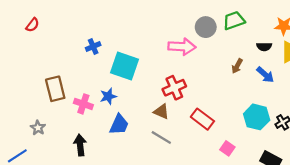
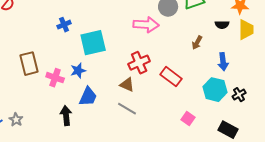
cyan square: (125, 66) -> (93, 43), turned -32
blue arrow: (265, 75) -> (223, 62), moved, turned 42
red rectangle: (202, 119) -> (171, 77), moved
gray star: (38, 128) -> (16, 120), moved
black arrow: (80, 145) -> (66, 116), moved

